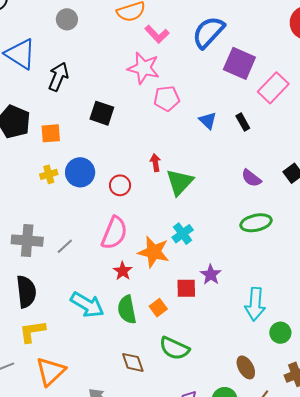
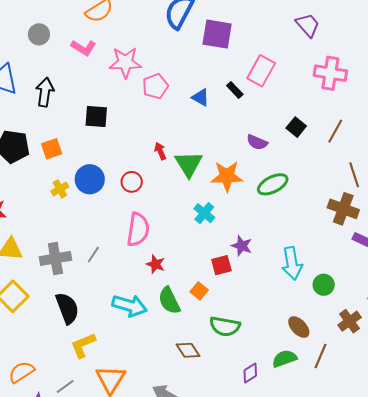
pink L-shape: (157, 34) -> (84, 48), moved
pink rectangle: (273, 88) -> (261, 71), moved
orange star: (154, 252) -> (227, 176), moved

